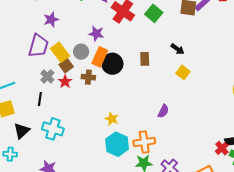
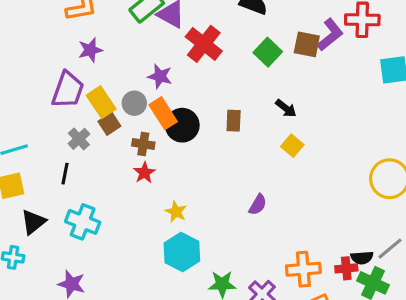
green square: (154, 13) -> (268, 52), moved
orange rectangle: (100, 57) -> (163, 113), turned -60
red star: (65, 82) -> (144, 173), moved
orange cross: (144, 142) -> (303, 269), moved
red cross: (222, 148) -> (346, 268), turned 32

